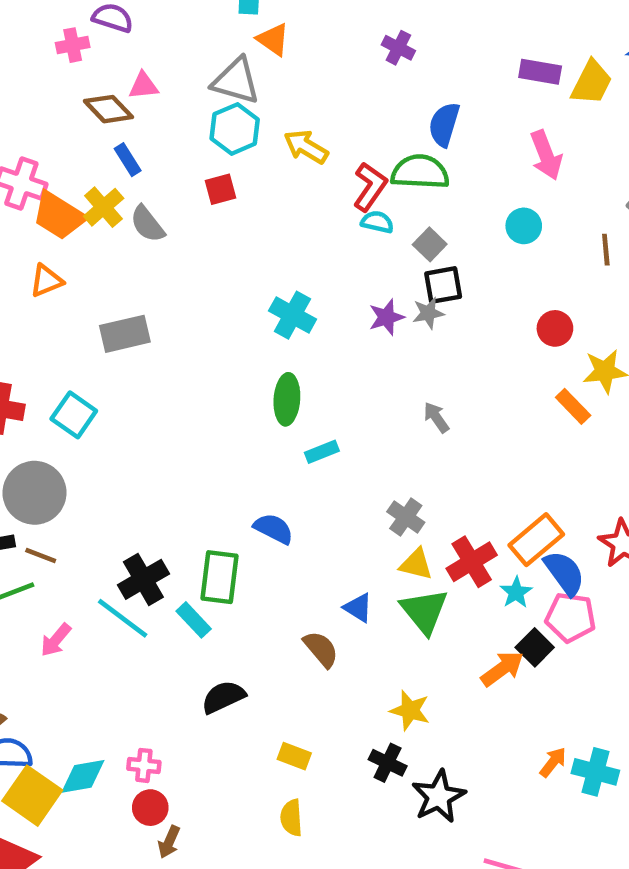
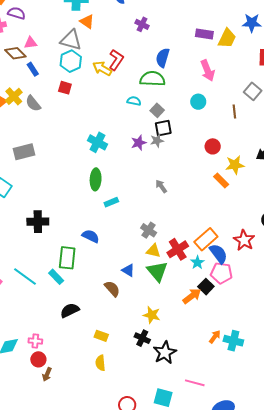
blue rectangle: (128, 160) -> (33, 69), moved
red L-shape: (370, 187) -> (116, 60), moved
red square: (220, 189) -> (65, 88), turned 32
black cross: (143, 579) -> (38, 222), moved, turned 30

